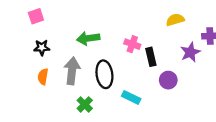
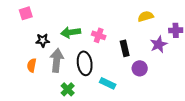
pink cross: (132, 44) -> (99, 35), moved
black star: (42, 48) -> (43, 40), moved

